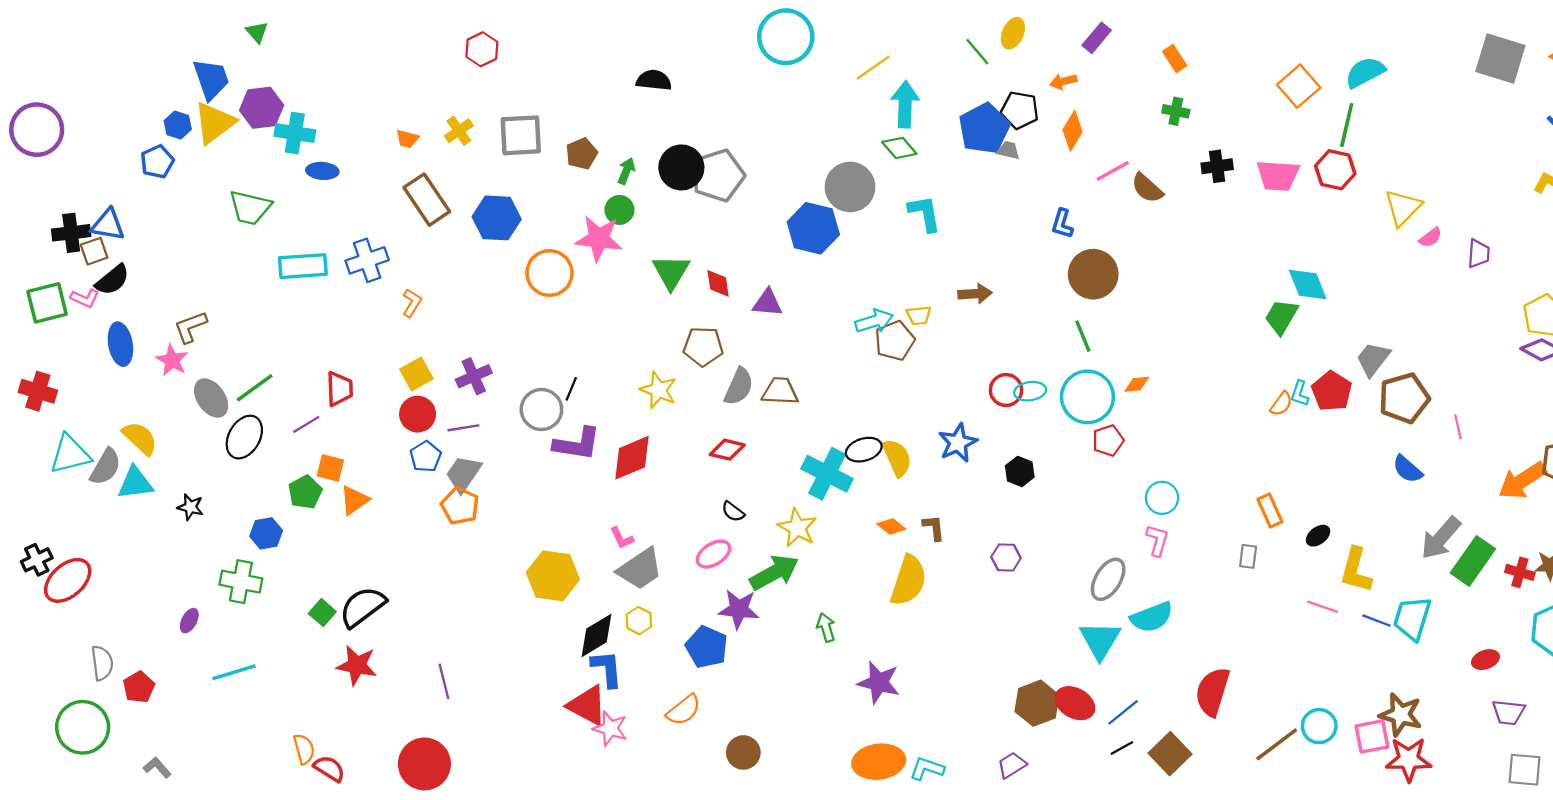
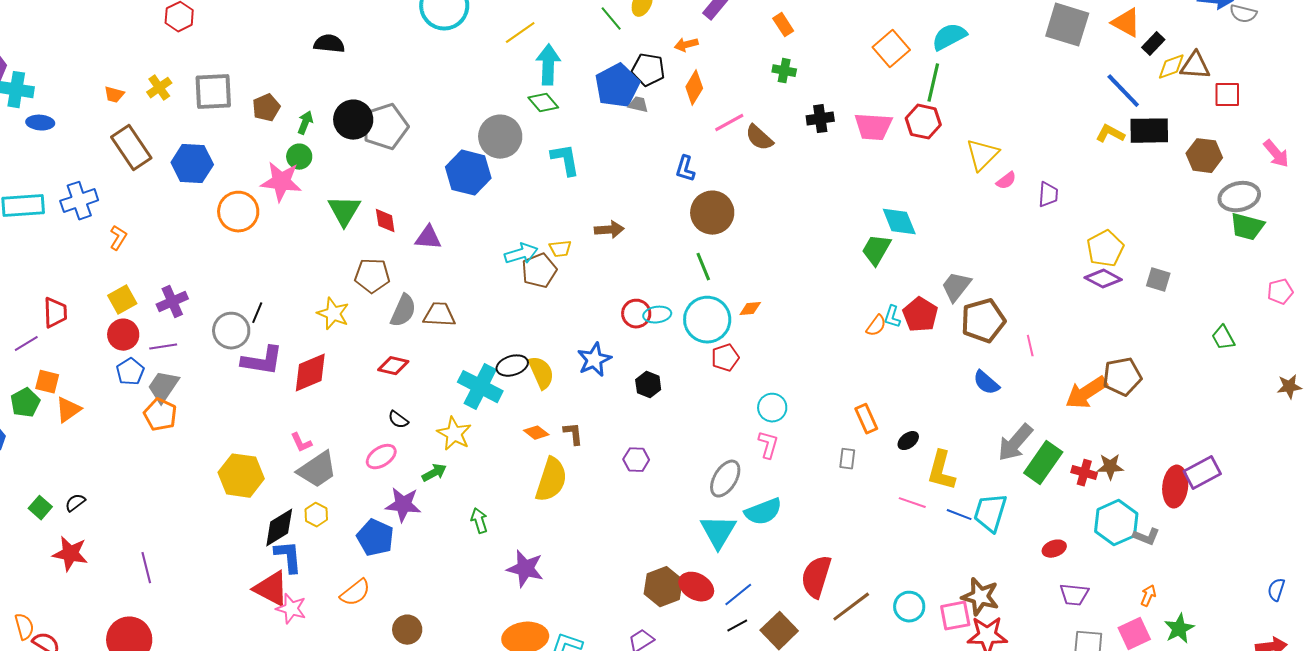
green arrow: (774, 572) -> (434, 473), size x0.6
black semicircle: (362, 607) -> (75, 503), size x0.5
brown line: (1277, 744) -> (851, 607), moved

